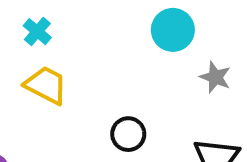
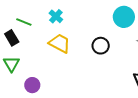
black circle: (128, 134) -> (101, 46), moved

